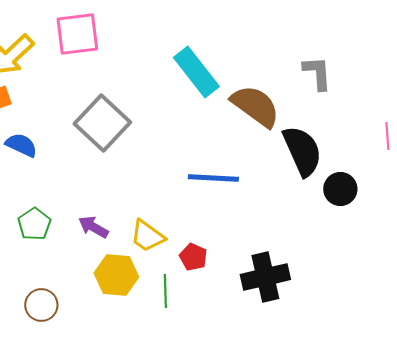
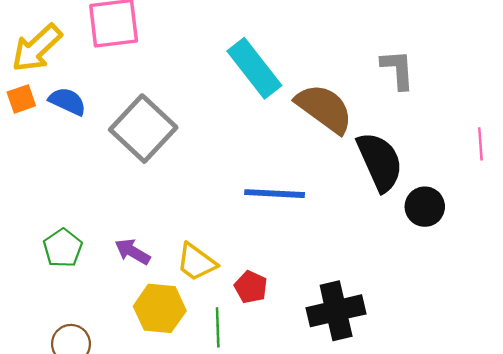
blue semicircle: (21, 145) -> (67, 101), moved

